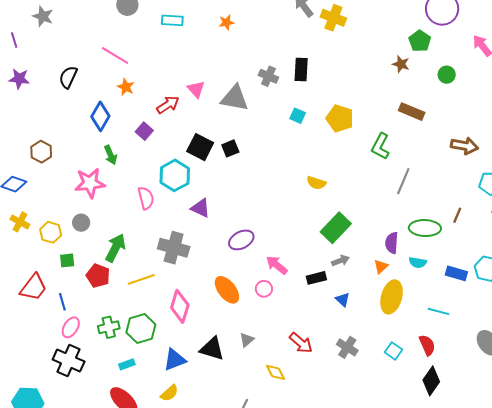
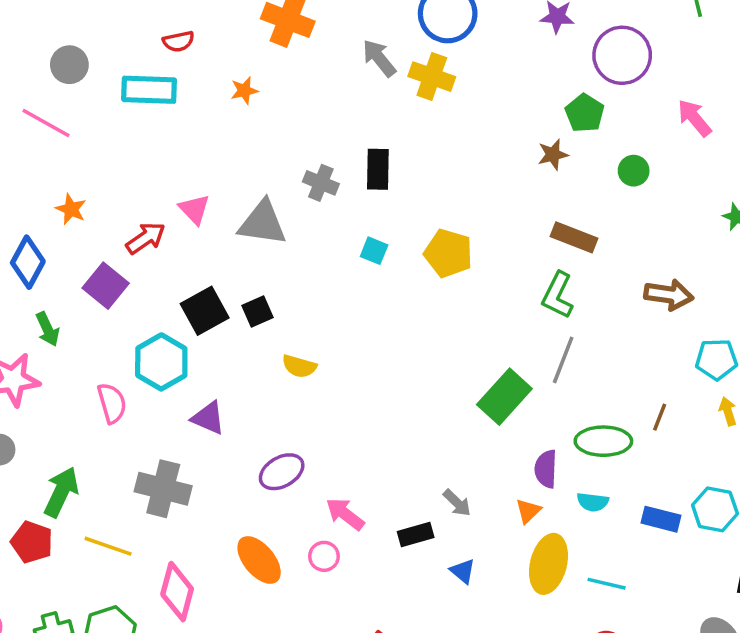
cyan rectangle: (172, 20) -> (149, 90), size x1.4
pink line: (115, 56) -> (46, 123), moved
brown star: (401, 64) -> (553, 155), turned -30
purple square: (144, 131) -> (106, 286), size x1.4
green L-shape: (380, 146) -> (558, 295), moved
black square: (200, 147) -> (205, 311), turned 36
yellow semicircle: (316, 183) -> (299, 366), moved
green rectangle: (336, 228) -> (504, 397), moved
gray arrow: (341, 261) -> (457, 503), turned 66
yellow line: (141, 279) -> (108, 546), turned 40
cyan line: (438, 311) -> (607, 584), moved

